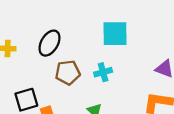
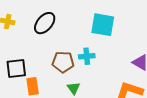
brown pentagon: (68, 73) -> (63, 62), moved

